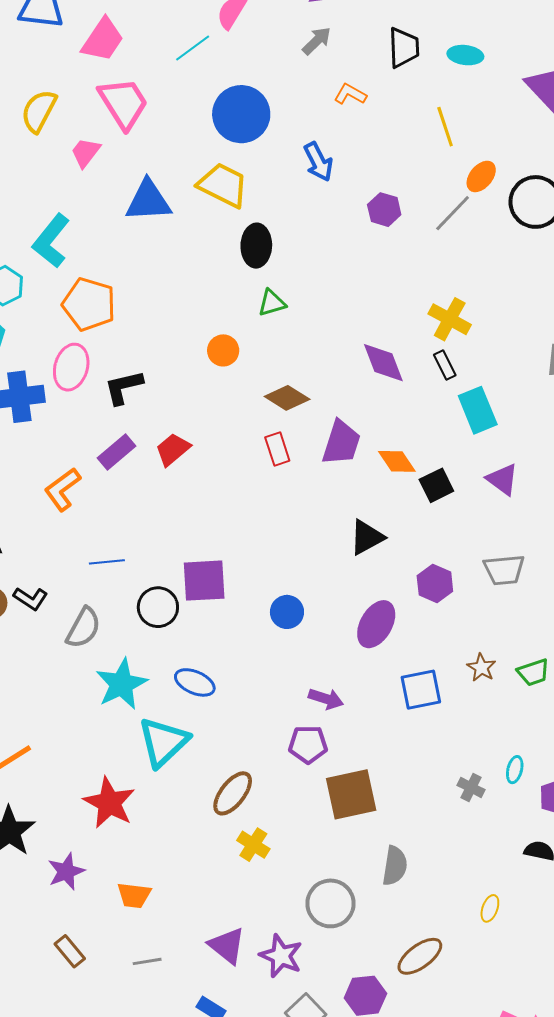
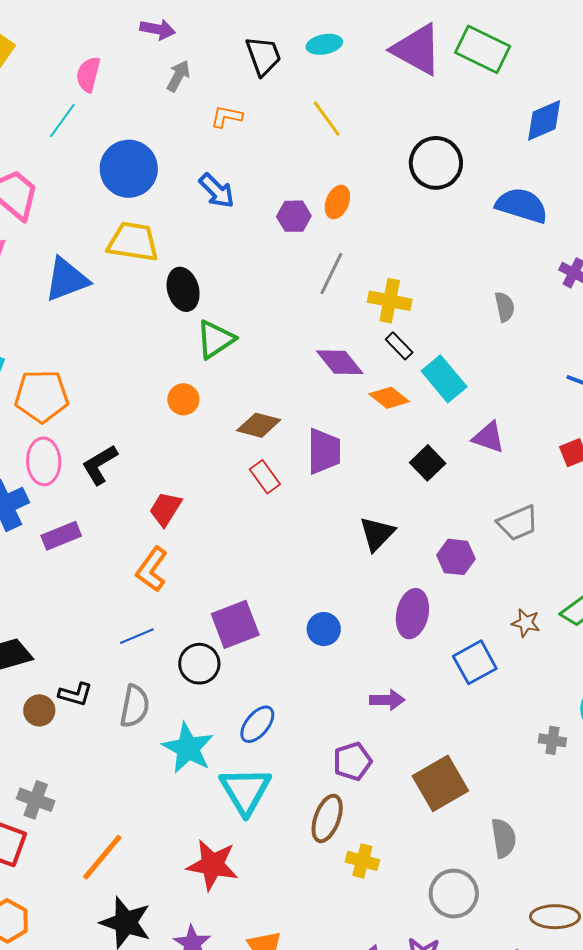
orange ellipse: (481, 176) -> (337, 202), moved
gray line: (453, 213) -> (331, 274), moved
green triangle: (272, 303) -> (215, 339), size x1.4
purple rectangle: (117, 452) -> (61, 536), moved, turned 36
orange diamond: (397, 461) -> (389, 398), moved
orange L-shape: (62, 489) -> (152, 569), moved
blue ellipse: (195, 682) -> (257, 724), turned -57
purple pentagon: (308, 744) -> (352, 761), moved
brown ellipse: (420, 956) -> (555, 917), turned 54

